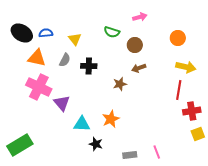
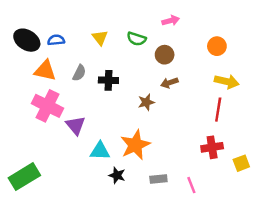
yellow triangle: (75, 39) -> (100, 38), moved
red cross: (192, 111) -> (212, 147), moved
orange star: (111, 119) -> (135, 145), size x1.4
gray rectangle: (130, 155) -> (158, 179), moved

